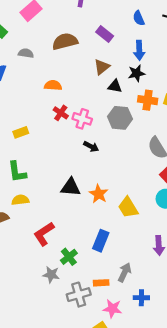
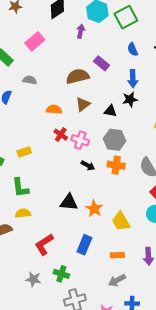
brown semicircle: (65, 41) -> (78, 76), moved
brown triangle: (102, 67) -> (83, 104), moved
orange cross: (148, 100) -> (116, 165), moved
blue rectangle: (101, 241) -> (84, 245), moved
green cross: (69, 257) -> (61, 274), moved, turned -35
gray arrow: (125, 272) -> (117, 280), turned -144
gray star: (51, 275) -> (33, 279), moved
orange rectangle: (101, 283) -> (117, 255), moved

